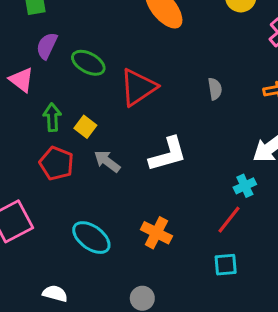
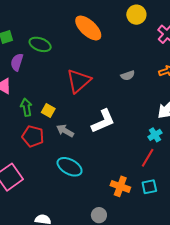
green ellipse: (88, 63) -> (40, 44), moved
gray semicircle: (215, 89) -> (128, 75), turned 88
orange cross: (156, 233) -> (120, 186), moved
cyan ellipse: (91, 238) -> (70, 167), moved

